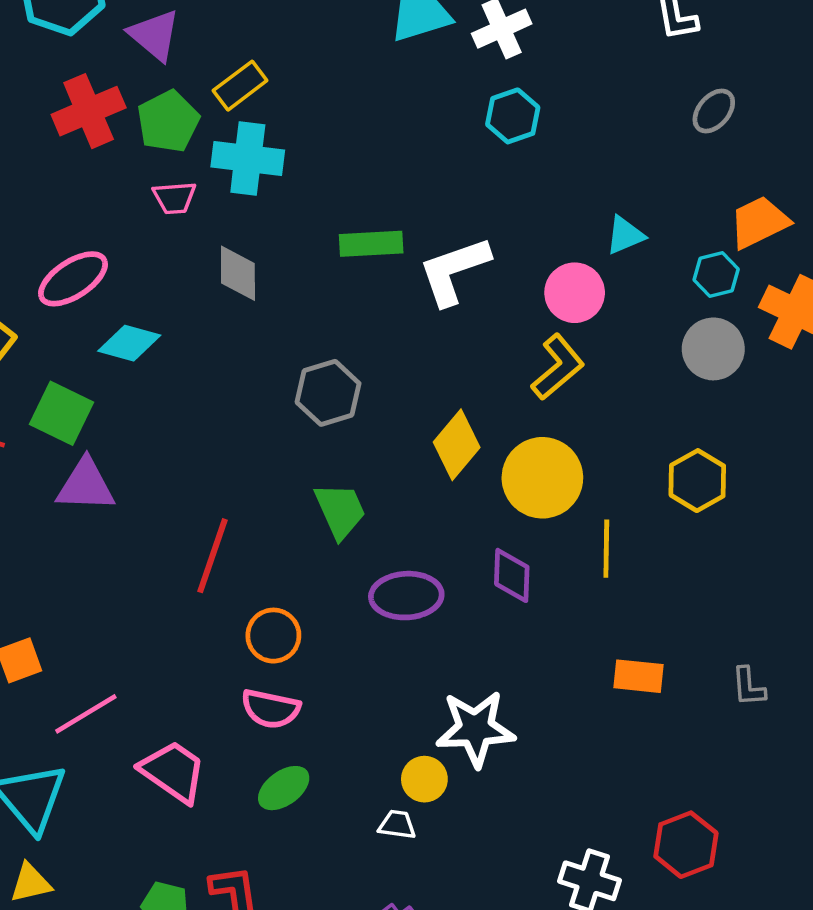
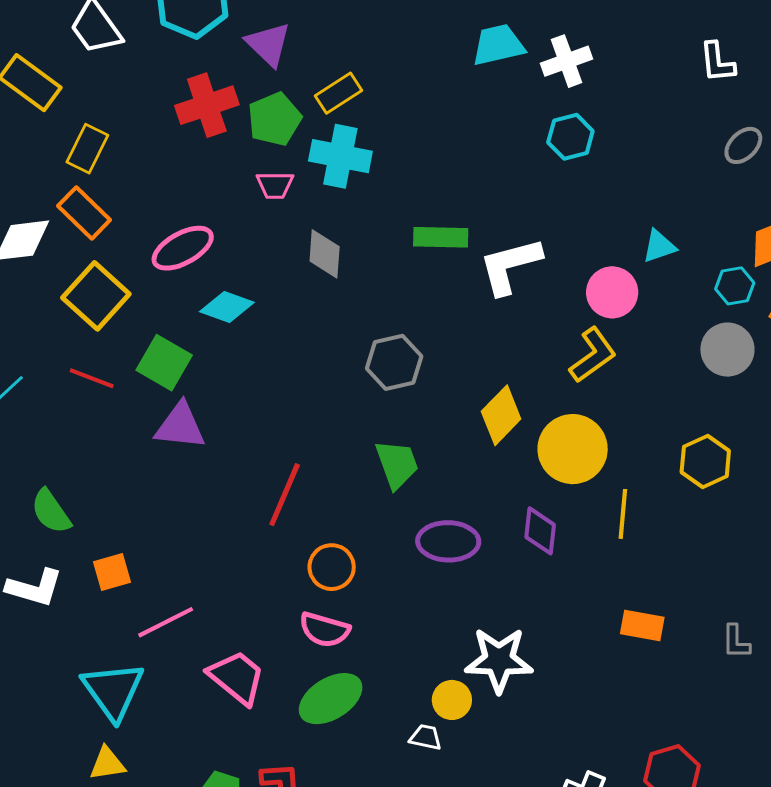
green ellipse: (284, 788) -> (331, 699), size x1.4

